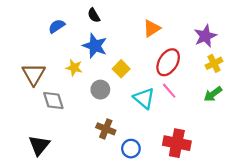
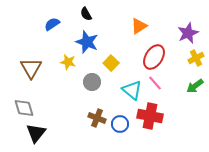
gray diamond: (53, 100) -> (24, 108), moved
red cross: (177, 143) -> (150, 116), moved
blue circle: (131, 149) -> (120, 124), moved

